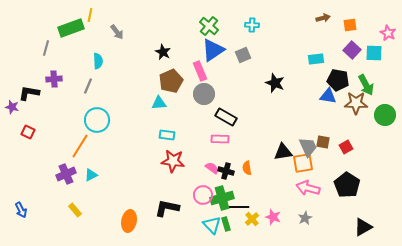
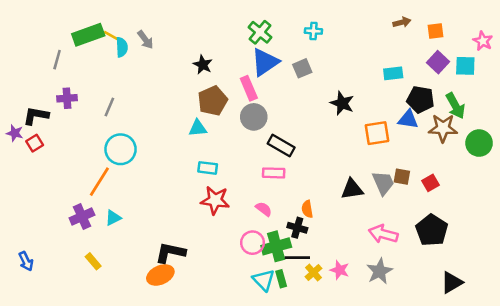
yellow line: (90, 15) -> (112, 36), moved, turned -72
cyan semicircle: (98, 61) -> (122, 47), moved
red square: (28, 132) -> (35, 143), moved, turned 32
orange square: (303, 163) -> (377, 133), moved
black cross: (226, 171) -> (297, 228), moved
black L-shape: (167, 208) -> (170, 253), moved
gray star: (305, 218) -> (379, 271), size x1.5
orange ellipse: (129, 221) -> (160, 275), turned 55

